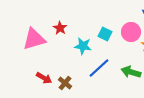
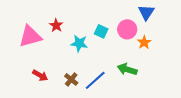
blue line: (99, 68) -> (95, 80), moved
brown cross: (65, 83) -> (71, 79), moved

